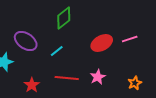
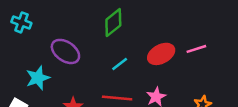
cyan line: (57, 51) -> (120, 64), moved

